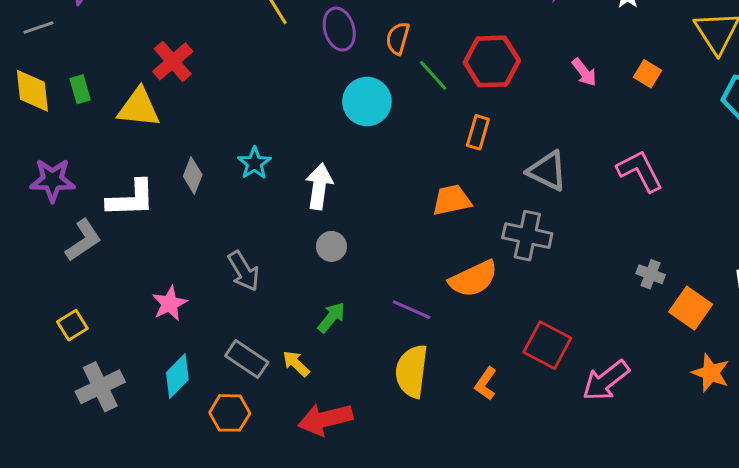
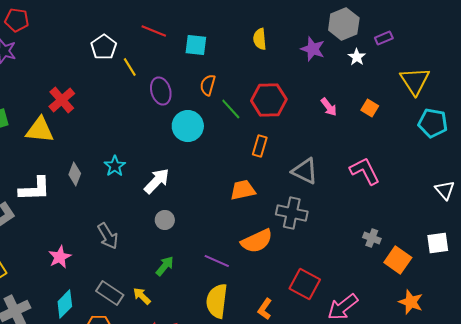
purple ellipse: (339, 29) -> (161, 91), moved
white arrow: (319, 186) -> (157, 181), turned 36

